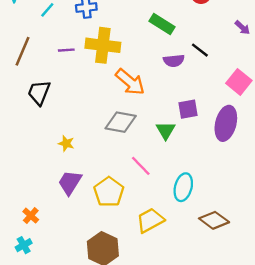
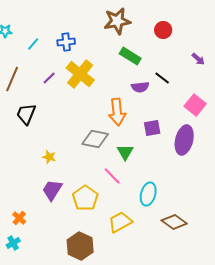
yellow cross: (103, 45) -> (80, 74), turned 32
purple line: (66, 50) -> (49, 78), turned -40
orange arrow: (130, 82) -> (117, 112), moved, turned 44
green triangle: (166, 130) -> (125, 152), moved

